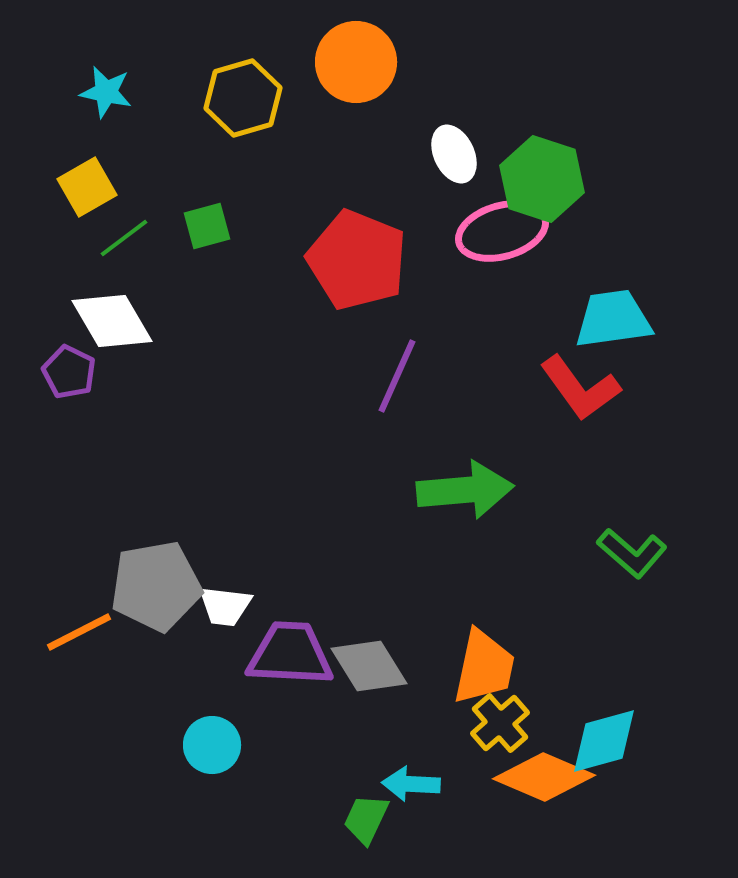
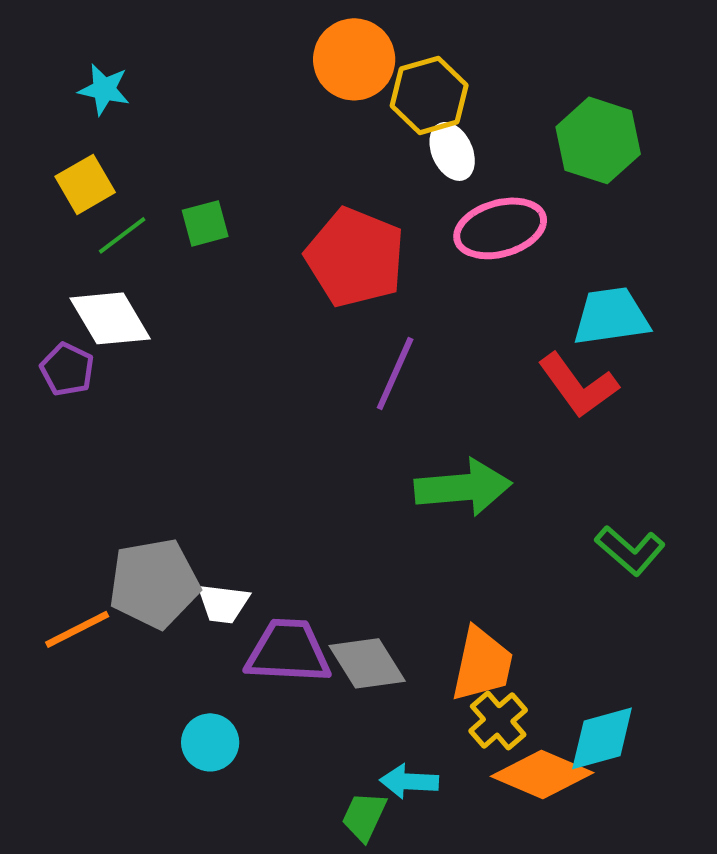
yellow hexagon: (243, 98) -> (429, 95), moved
green hexagon: (542, 179) -> (598, 140), moved

